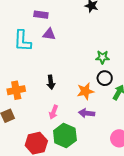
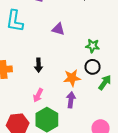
purple triangle: (49, 34) -> (58, 29), moved
purple arrow: (87, 113) -> (71, 100), turned 84

